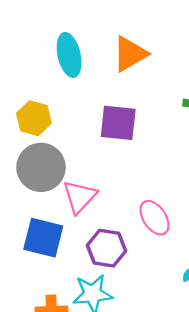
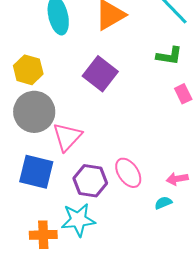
purple square: (118, 123) -> (100, 74), turned 32
pink ellipse: (155, 218) -> (128, 173), moved

